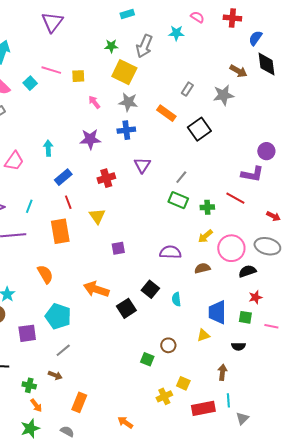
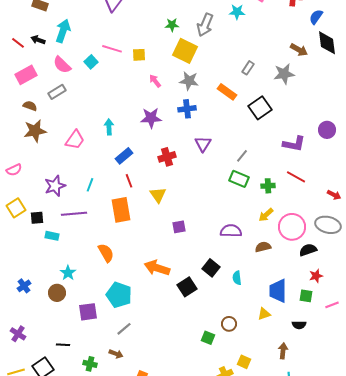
purple L-shape: (252, 174) -> (294, 144), moved
pink line: (271, 326) -> (332, 305), turned -32

